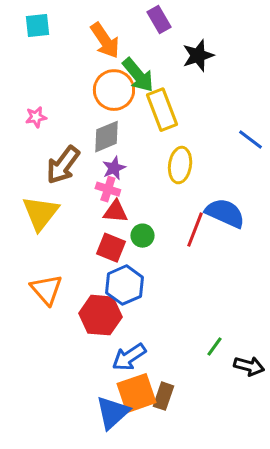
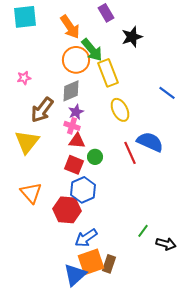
cyan square: (37, 26) -> (25, 17), size x1.4
yellow ellipse: (180, 165) -> (120, 110), turned -35
red line: (195, 230) -> (130, 153), turned -45

